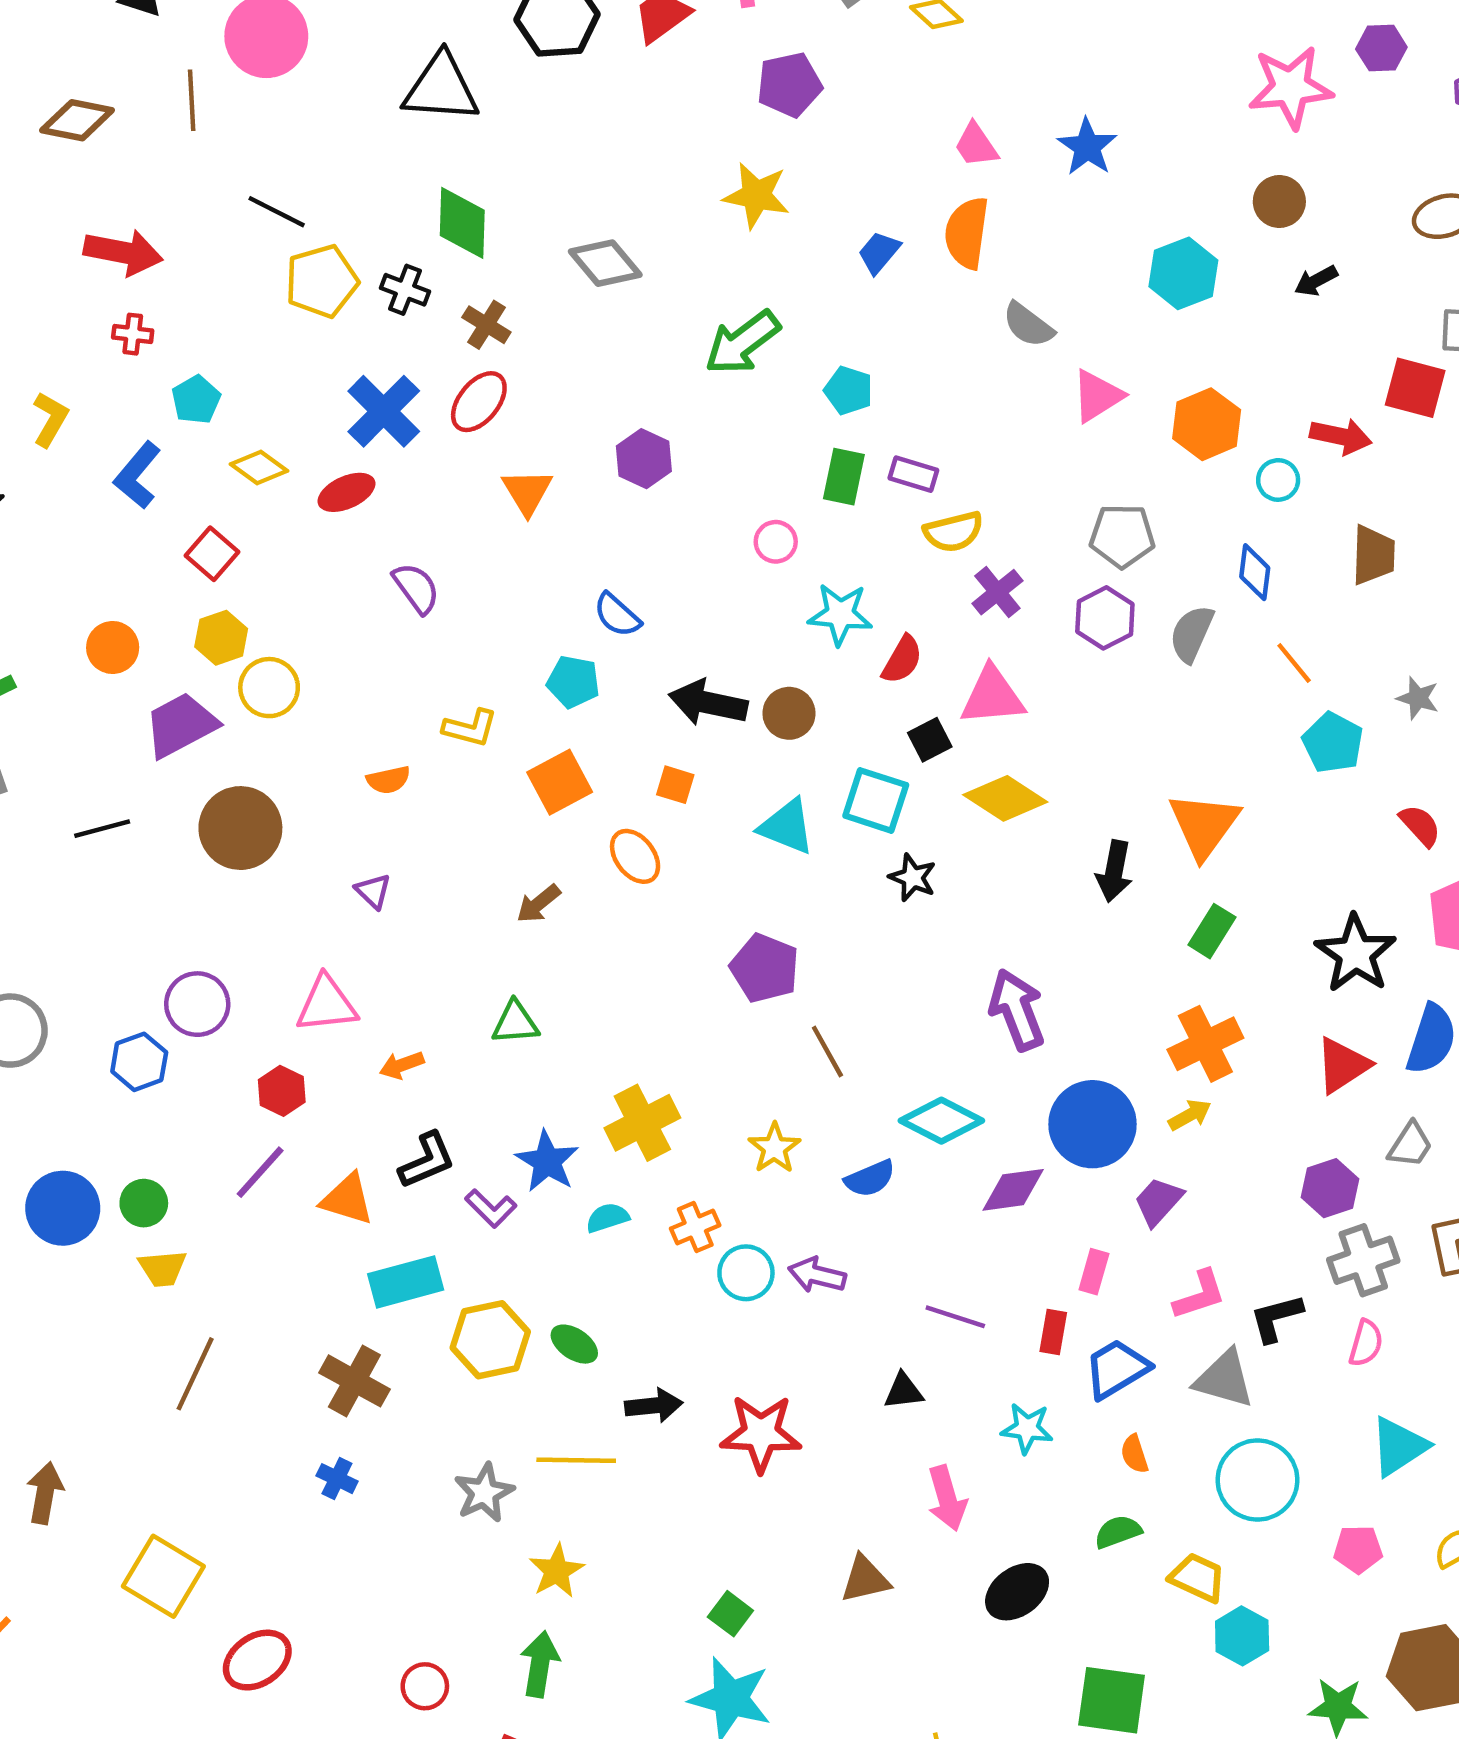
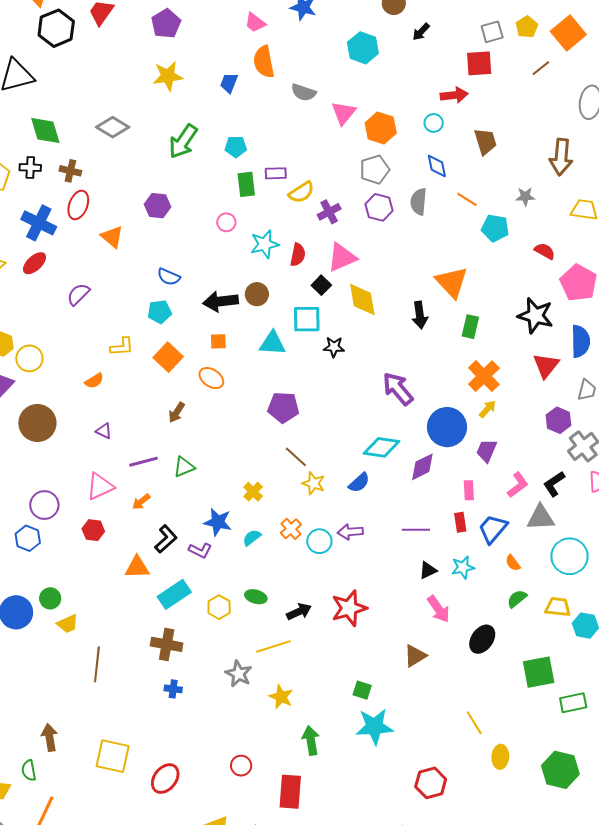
orange hexagon: (1207, 424) -> (381, 128), moved
purple semicircle: (416, 588) -> (78, 294), turned -80
purple cross: (997, 592) -> (329, 212), turned 30
yellow diamond: (1005, 798) -> (362, 300), turned 66
brown line: (827, 1051) -> (296, 457), moved
yellow cross: (642, 1123) -> (253, 492), size x0.6
purple line: (260, 1172) -> (143, 462), moved, turned 52
yellow hexagon: (490, 1340) -> (219, 607), size x0.7
black triangle: (904, 1391) -> (428, 570), moved
green arrow: (540, 1664) -> (311, 740), moved

